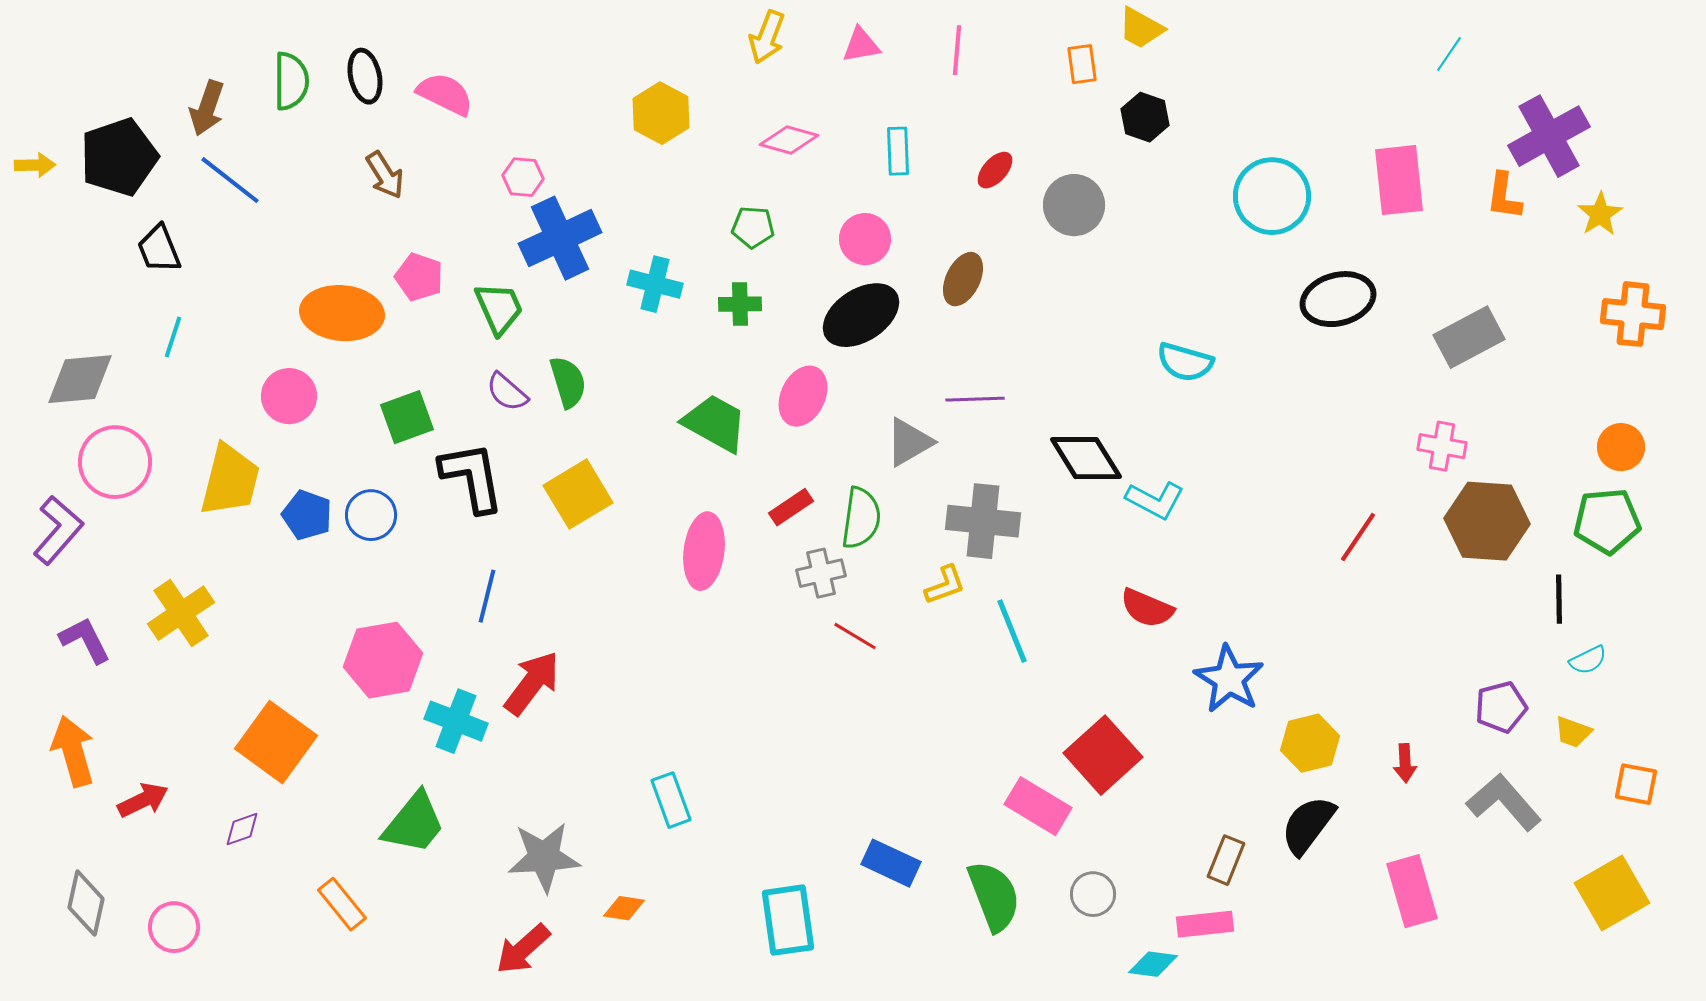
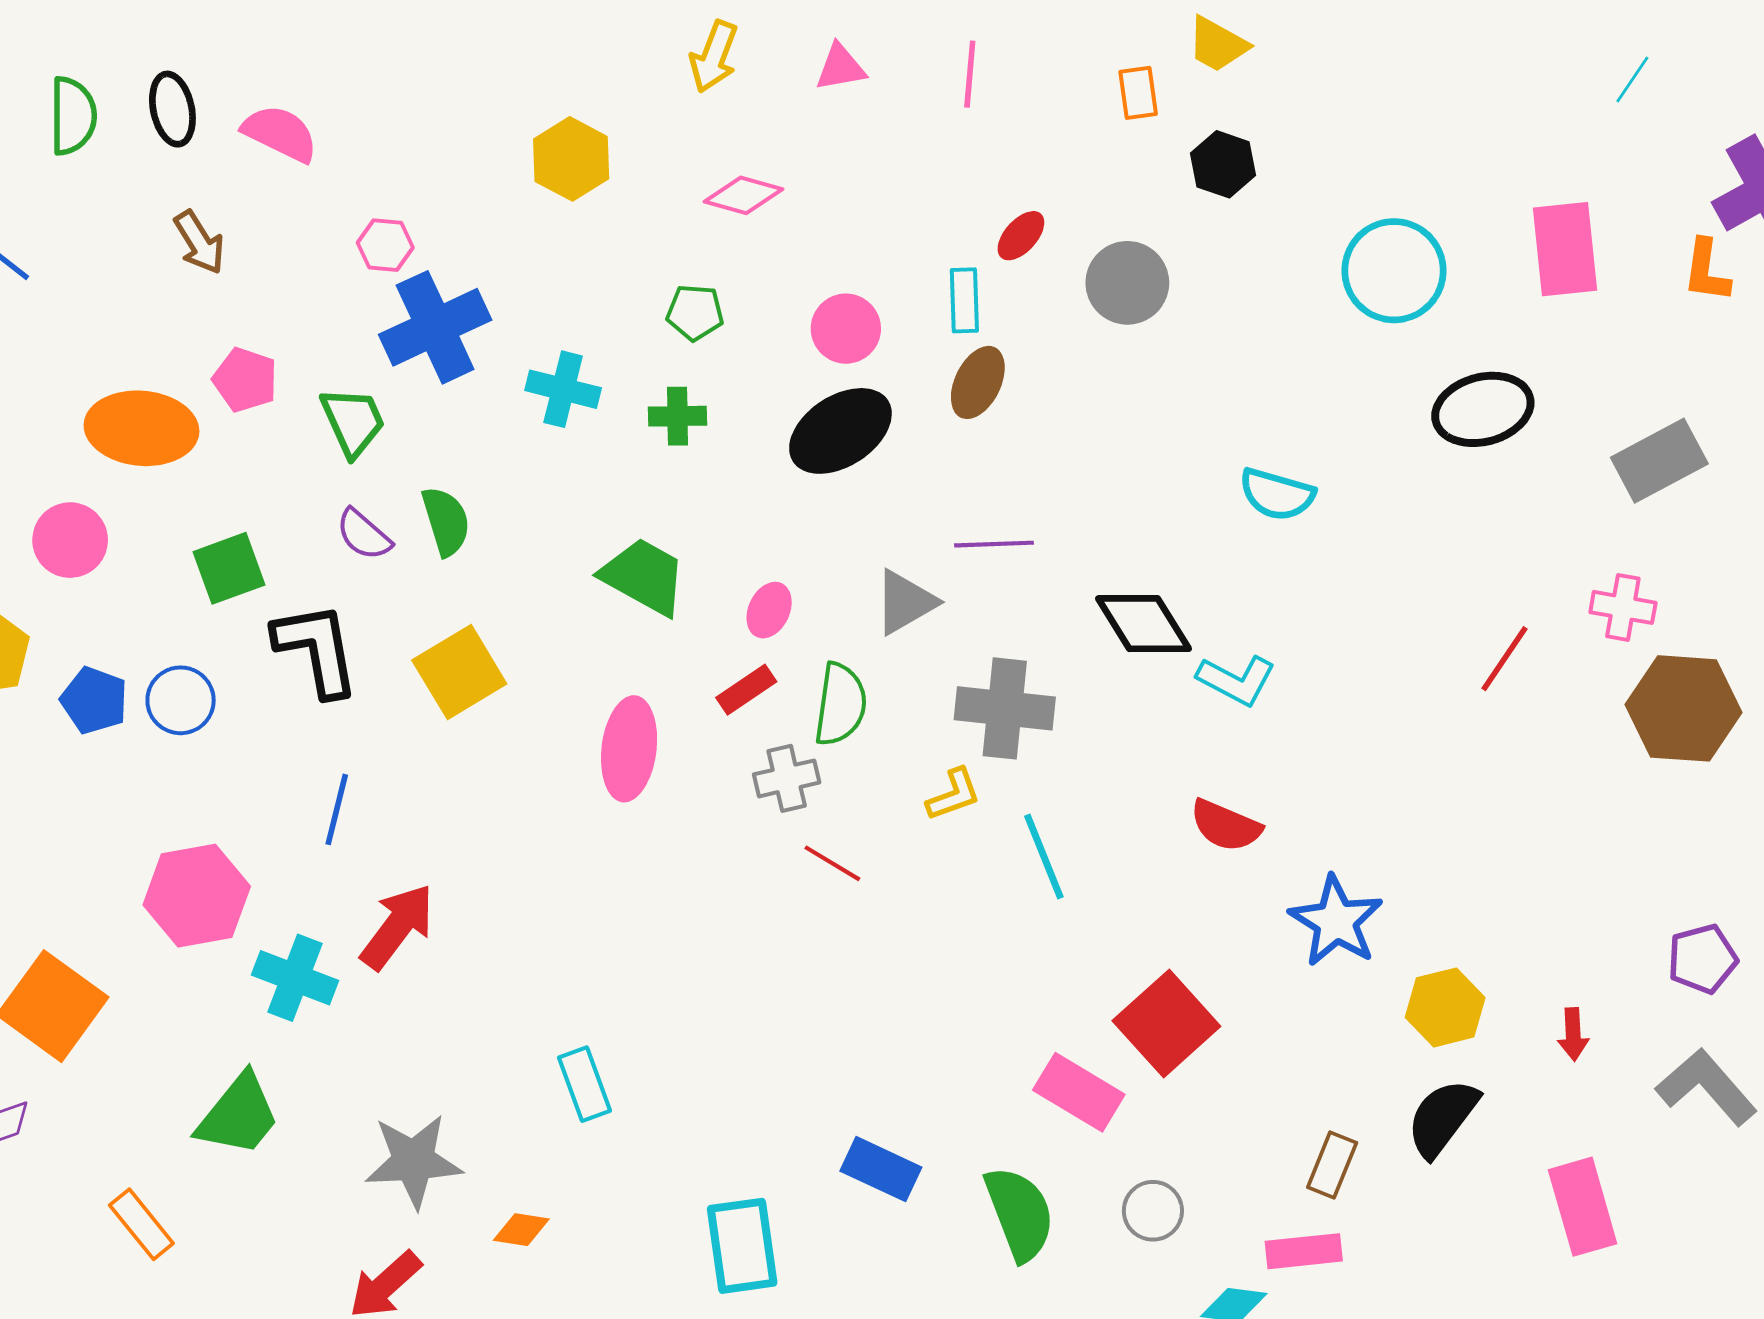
cyan rectangle: (898, 151) -> (964, 300), moved
pink ellipse: (803, 396) -> (769, 610), moved, size x0.7
red line: (1358, 537) -> (1504, 659), moved

